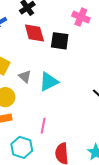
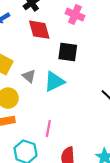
pink cross: (81, 17) -> (75, 15), moved
black square: (60, 41) -> (68, 52), moved

